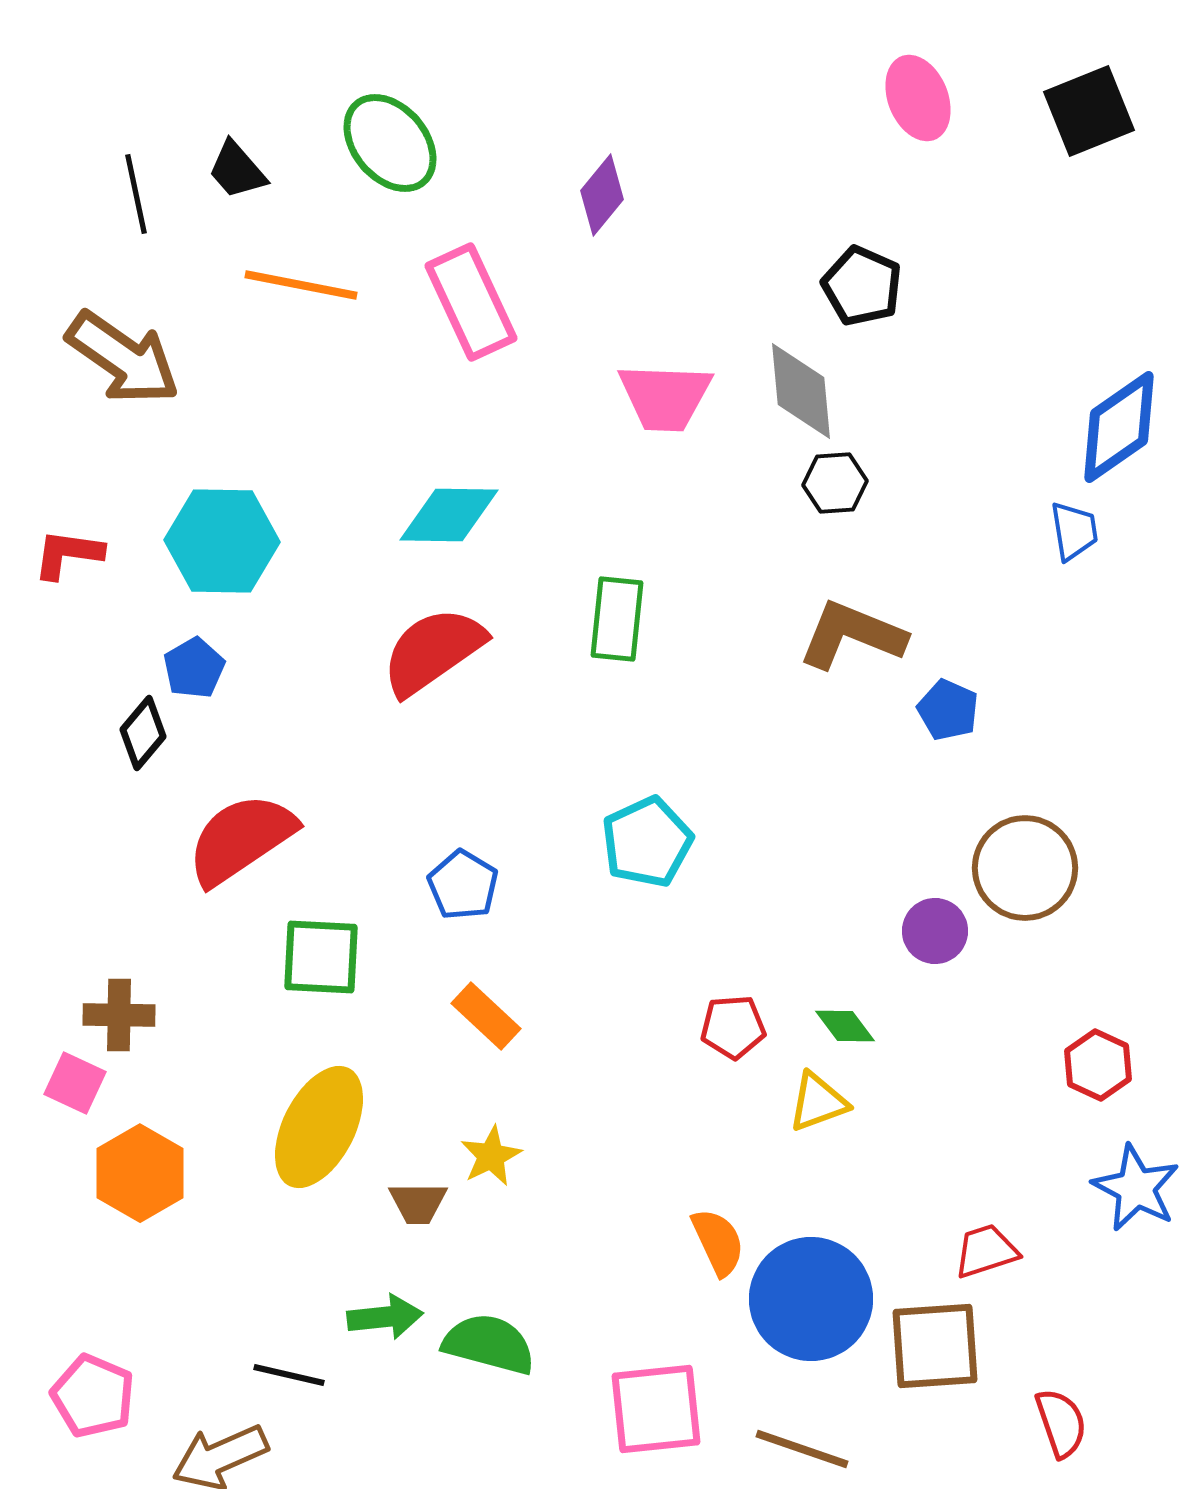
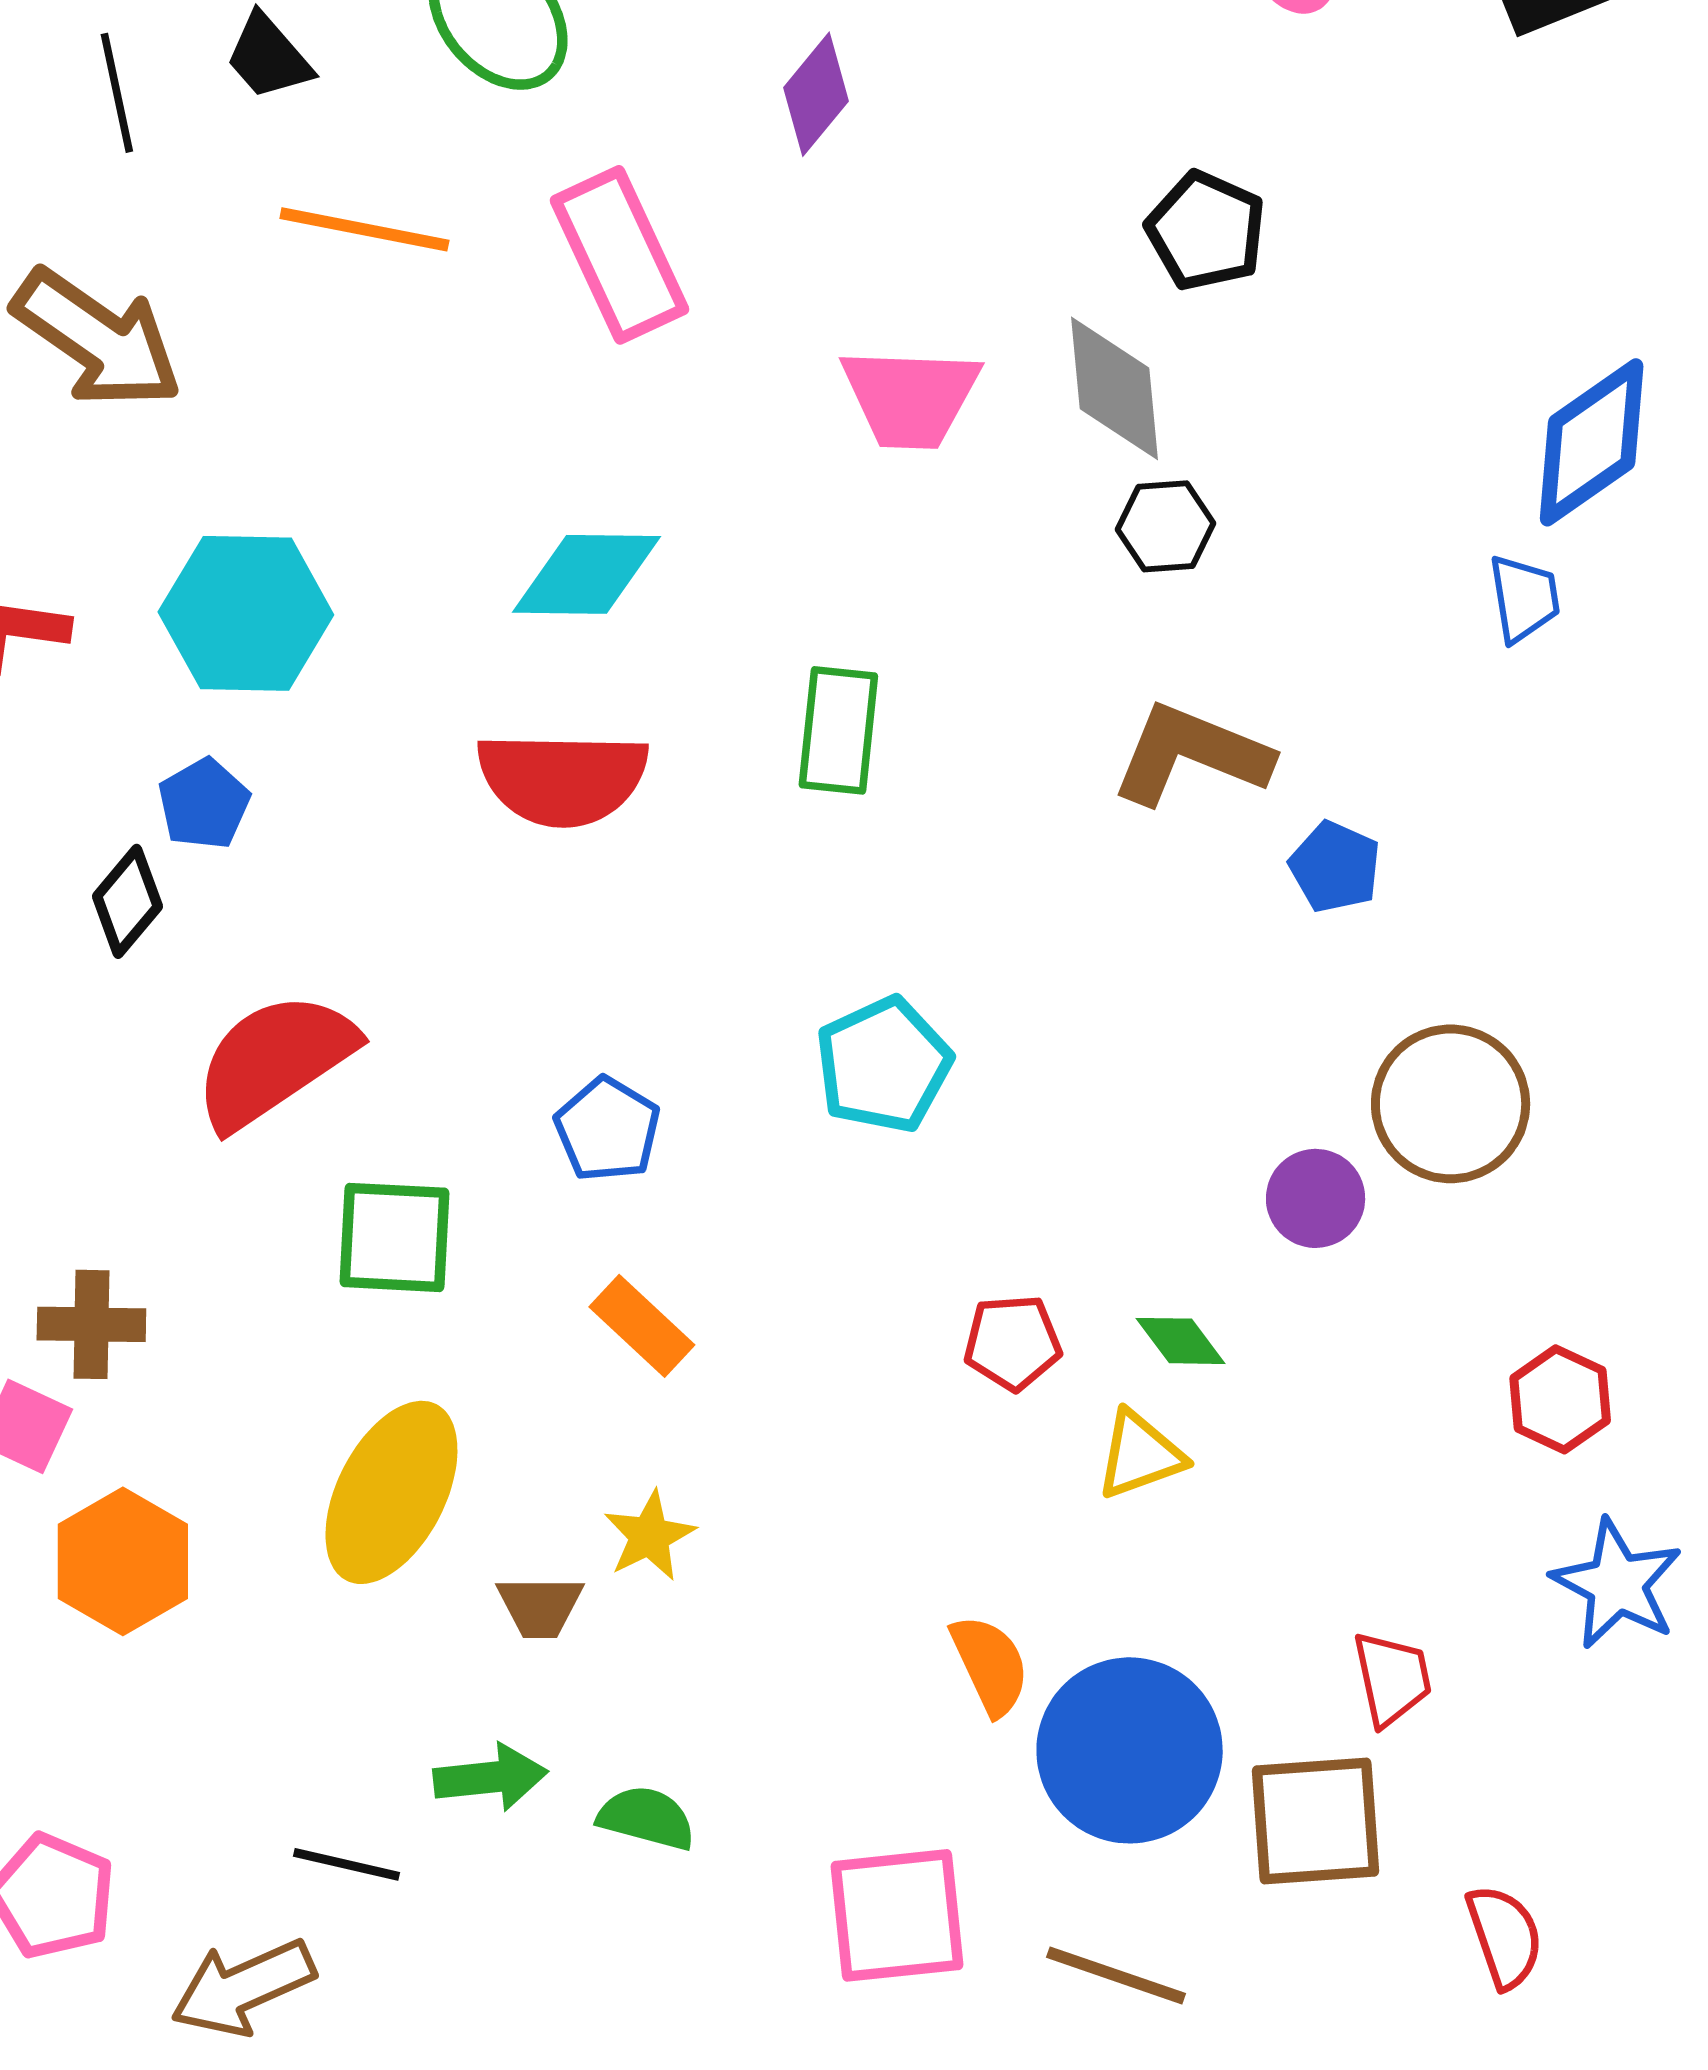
red semicircle: (433, 651) -> (562, 778), turned -144
red trapezoid: (986, 1251) -> (1392, 1678), turned 96
green semicircle: (489, 1344) -> (646, 1818), size x0.7

